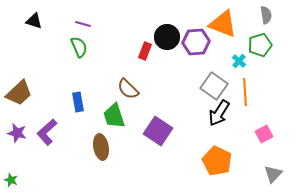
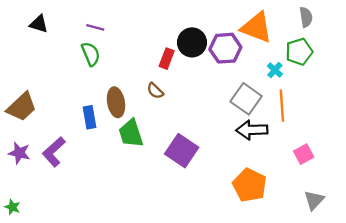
brown semicircle: (128, 89) -> (155, 91), moved, size x0.7
black arrow: (219, 113) -> (252, 130), turned 56
brown ellipse: (101, 147) -> (116, 102), moved

